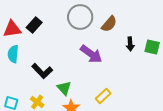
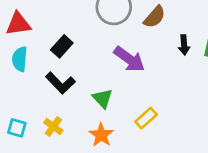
black rectangle: (34, 25) -> (62, 46), moved
green triangle: (64, 88) -> (103, 98), moved

